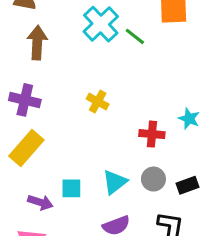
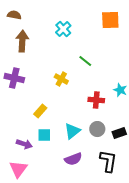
cyan cross: (101, 24) -> (63, 29), size x0.7
green line: (135, 36) -> (85, 61), moved
yellow rectangle: (26, 148) -> (40, 111), moved, size x0.6

